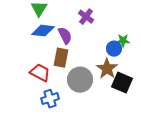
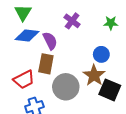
green star: (123, 41) -> (111, 23), moved
red trapezoid: (40, 73) -> (24, 79), turned 125

